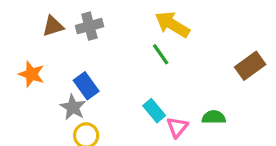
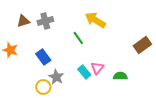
green line: (161, 54) -> (78, 38), moved
gray star: (73, 107) -> (56, 77), moved
pink triangle: (177, 127) -> (97, 68), moved

